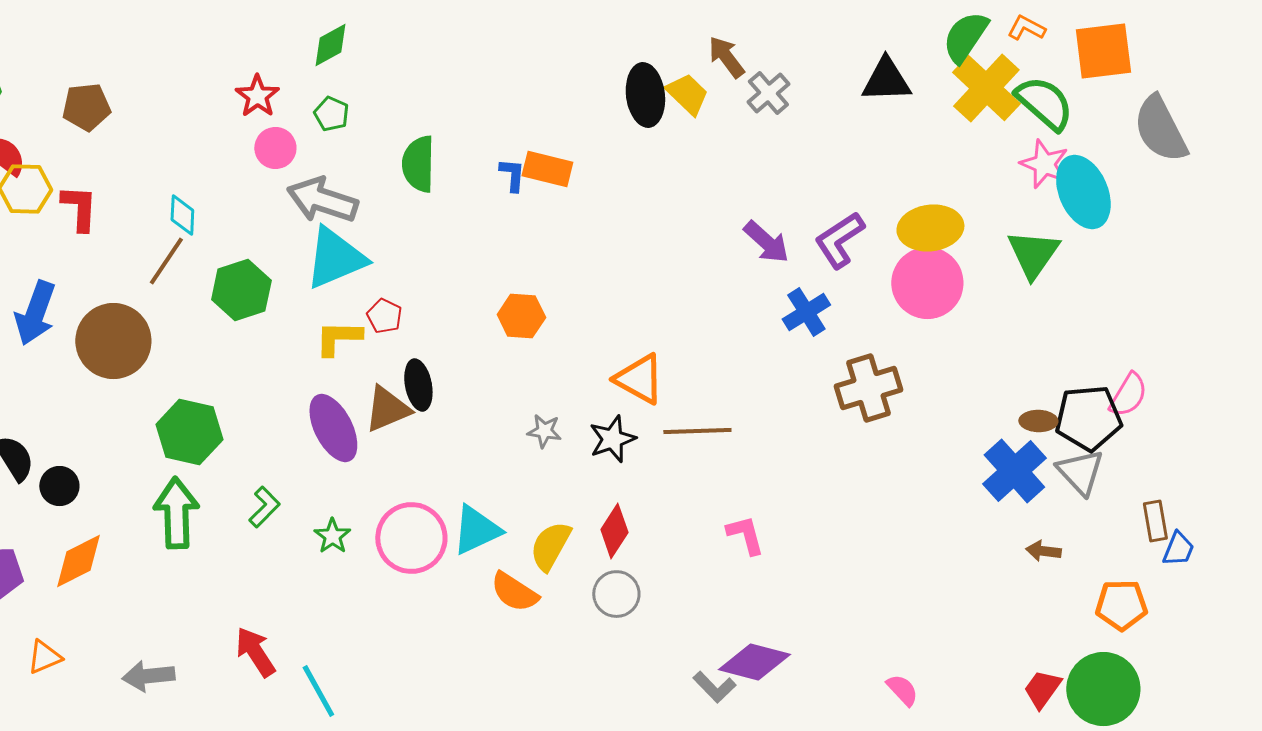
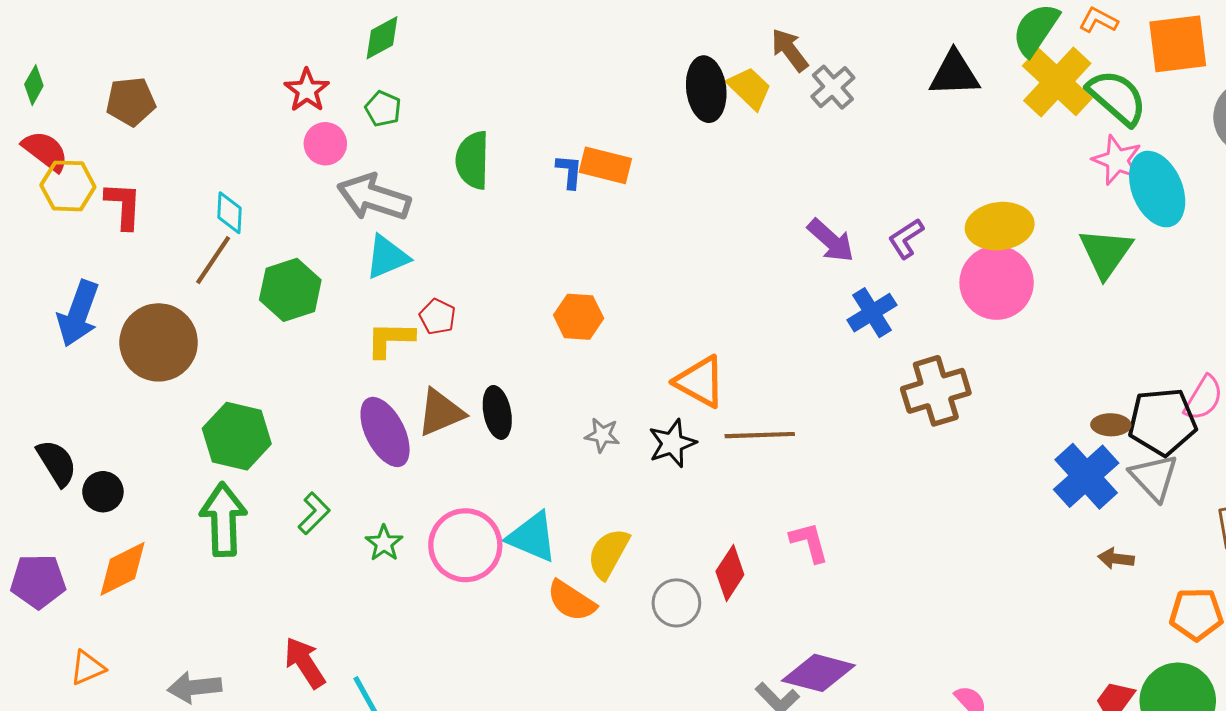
purple L-shape: (839, 240) -> (906, 238), size x0.7
cyan triangle: (335, 258) -> (387, 257), size x0.7
black ellipse: (418, 385) -> (497, 412), moved
cyan triangle: (476, 530) -> (532, 537), turned 48
red diamond: (614, 531) -> (730, 573), moved

